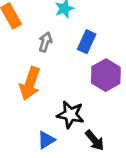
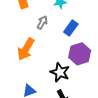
black star: (70, 115) -> (60, 72), moved

